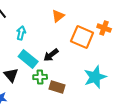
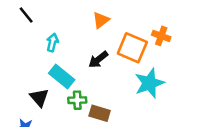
black arrow: (51, 55) -> (98, 60), moved
cyan star: (95, 77) -> (149, 83), moved

